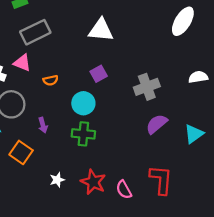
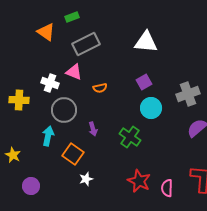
cyan circle: (83, 103) -> (151, 108), moved
green cross: (83, 134) -> (130, 137), turned 30
white star: (57, 180) -> (86, 179), moved
pink semicircle: (124, 190) -> (167, 188), turned 30

